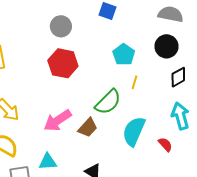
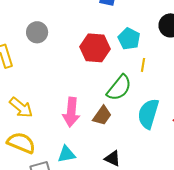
gray circle: (61, 26) -> (37, 32), moved
red hexagon: (63, 63) -> (95, 48), moved
pink arrow: (58, 120) -> (71, 112), turned -44

